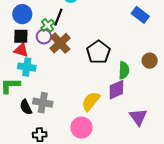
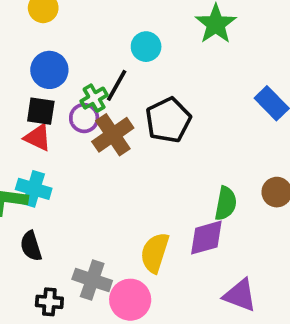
black pentagon: (98, 52) -> (168, 120), moved
cyan cross: (27, 67) -> (34, 189), moved
yellow semicircle: (91, 101) -> (155, 253), turned -30
gray cross: (43, 103) -> (92, 280), moved
purple triangle: (138, 117) -> (240, 295), turned -42

